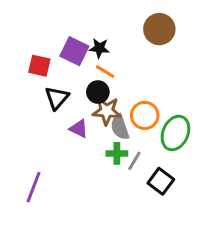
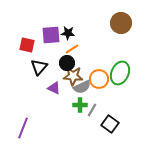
brown circle: (159, 29) -> (121, 23), moved
purple square: (74, 51) -> (51, 35), turned -30
orange line: (105, 72) -> (72, 49), turned -64
gray semicircle: (120, 127) -> (82, 87), turned -96
green ellipse: (175, 133) -> (120, 73), moved

